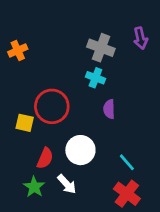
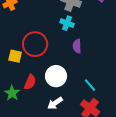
white arrow: (67, 184) -> (55, 103), moved, turned 98
green star: (34, 187) -> (12, 93), moved

